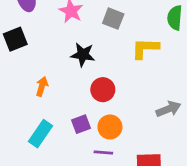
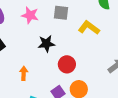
yellow L-shape: (145, 48) -> (89, 28), turned 50

